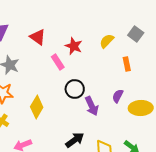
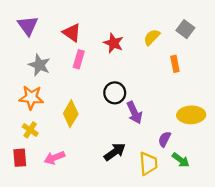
pink rectangle: (58, 62) -> (79, 59), moved, turned 49
purple semicircle: (118, 96) -> (165, 139), moved

